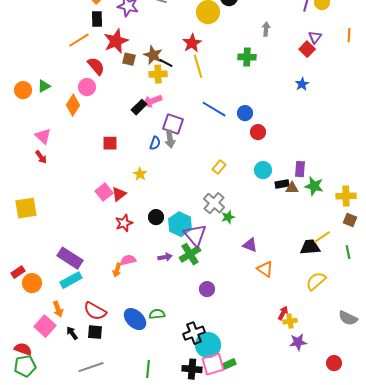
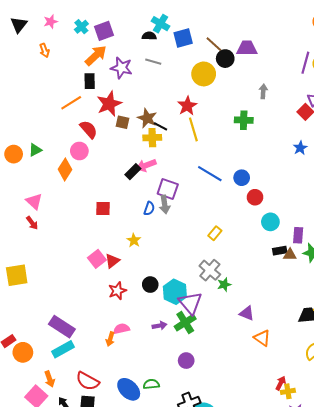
cyan circle: (263, 170) -> (270, 222), moved
purple circle: (207, 289) -> (186, 361), moved

